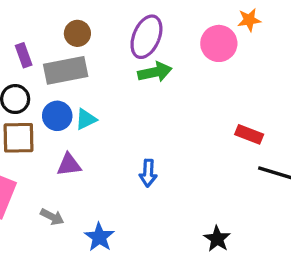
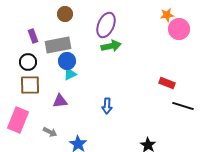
brown circle: (77, 33) -> (65, 14), moved
pink circle: (219, 43) -> (179, 29), moved
blue circle: (57, 116) -> (67, 61), moved

